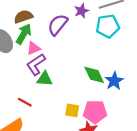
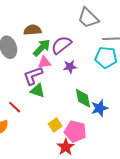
purple star: (81, 11) -> (70, 67), moved
green arrow: (24, 34) -> (42, 48), moved
pink triangle: (34, 48) -> (44, 62), moved
yellow square: (72, 110) -> (55, 125), turned 32

